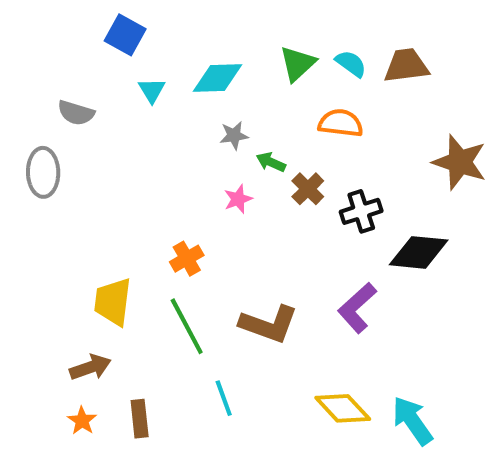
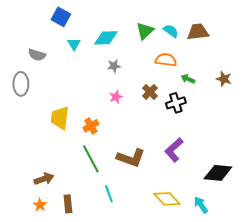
green arrow: (271, 162) -> (188, 79), moved
brown star: (460, 162) -> (224, 79), size x0.6
black diamond: (419, 252) -> (218, 173), moved
yellow trapezoid: (113, 302) -> (60, 118), moved
cyan arrow: (412, 421) -> (201, 205), size x0.7

